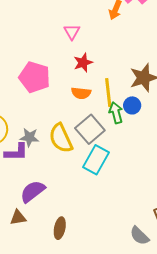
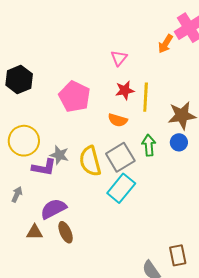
yellow line: (108, 93) -> (146, 97), moved
blue circle: (132, 105) -> (179, 142), moved
brown ellipse: (60, 228) -> (66, 232), moved, turned -45

